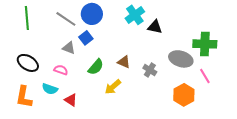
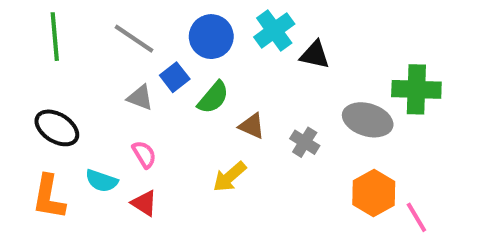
blue circle: (92, 14) -> (211, 37), moved
green semicircle: (96, 67) -> (213, 98), moved
pink semicircle: (61, 70) -> (144, 154), moved, turned 40
pink line: (205, 76) -> (416, 217), moved

